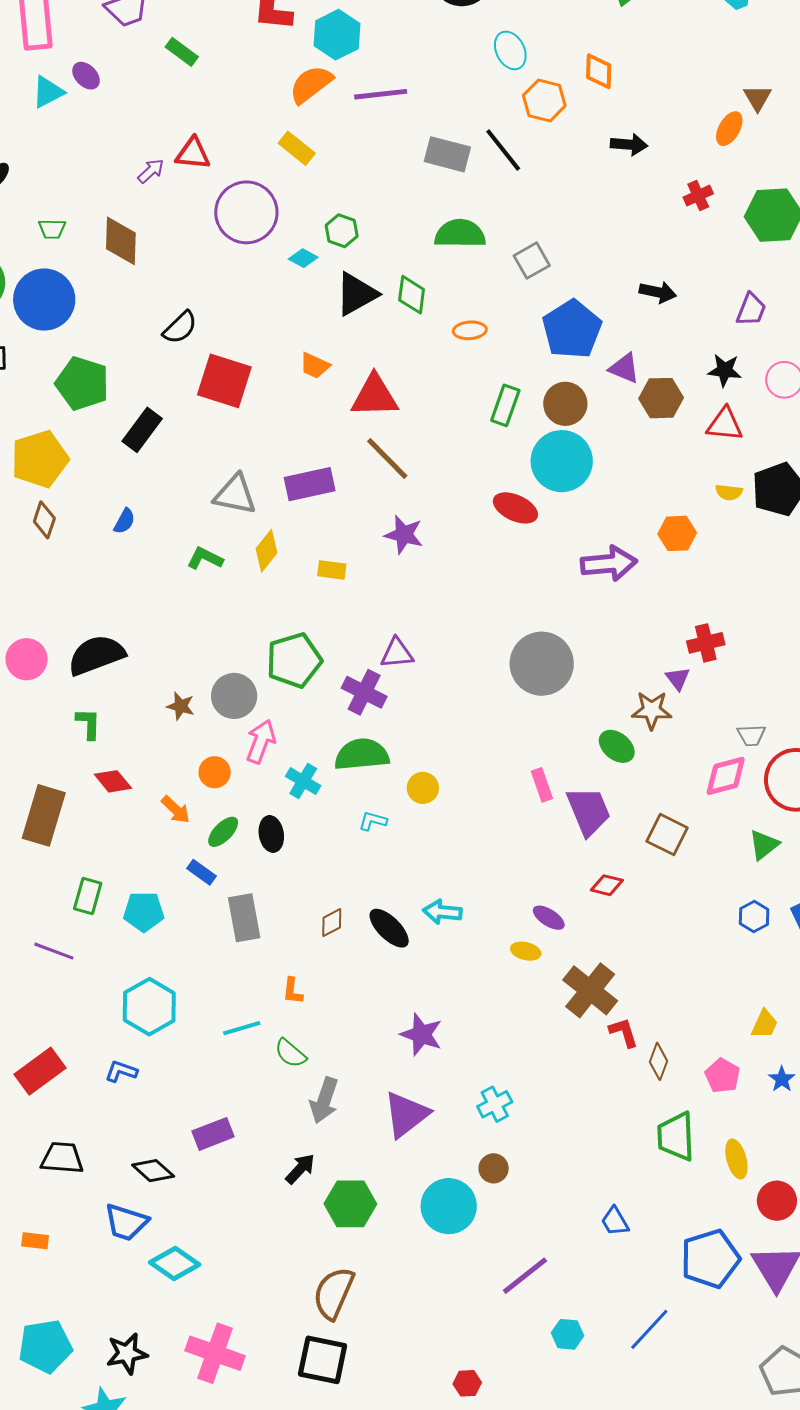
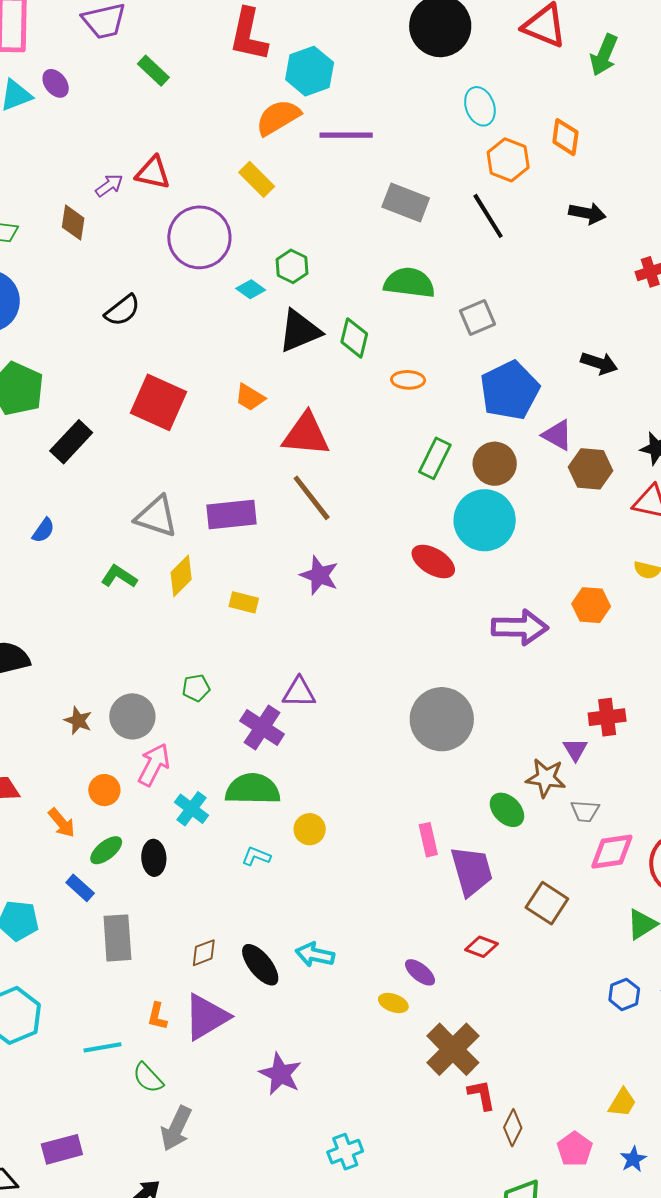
black line: (503, 150) -> (488, 216), moved
brown diamond: (121, 241) -> (73, 223), moved, size x0.7
black semicircle: (180, 328) -> (122, 310), moved
green pentagon: (294, 660) -> (196, 688), size x0.5
gray trapezoid: (751, 735) -> (585, 811), moved
purple triangle: (406, 1114) -> (206, 1017), moved

